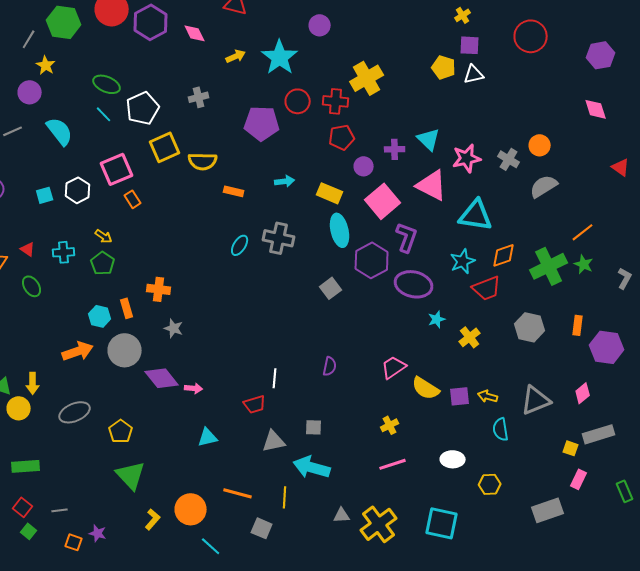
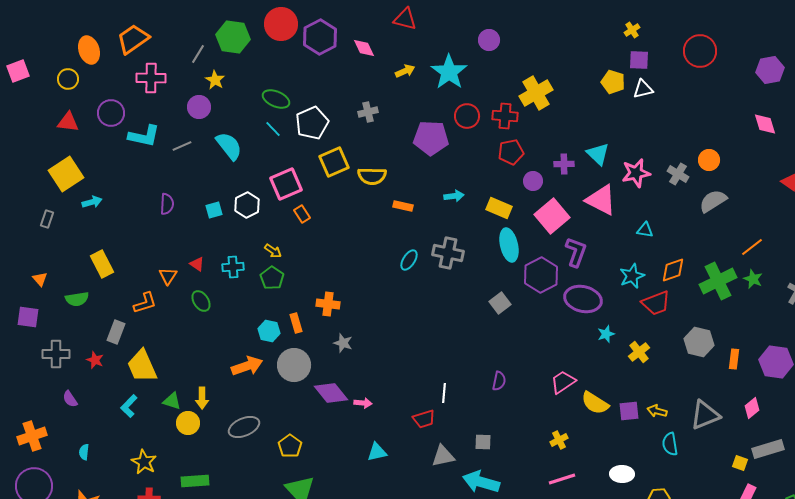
cyan triangle: (476, 215) -> (645, 230), size x0.5
orange rectangle: (578, 325) -> (734, 359), moved

